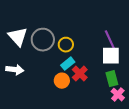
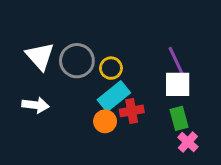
cyan rectangle: (68, 64) -> (114, 96), size x1.5
red cross: (80, 74) -> (132, 111), turned 35

